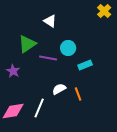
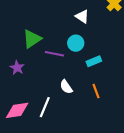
white triangle: (50, 21) -> (82, 16), moved
white semicircle: (59, 89) -> (66, 87), turned -96
orange line: (78, 94) -> (96, 91), moved

